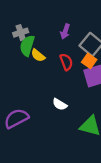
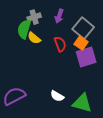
gray cross: (21, 33) -> (34, 17), moved
white semicircle: (60, 104) -> (57, 96), moved

